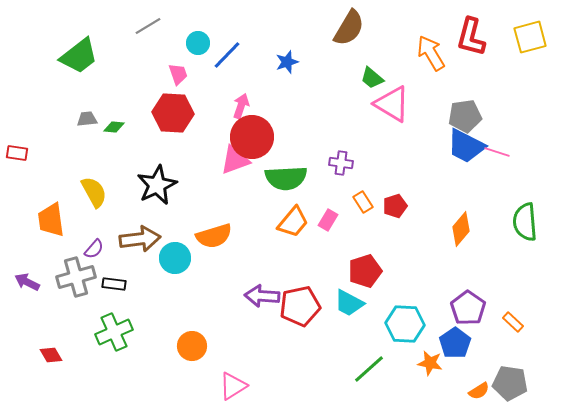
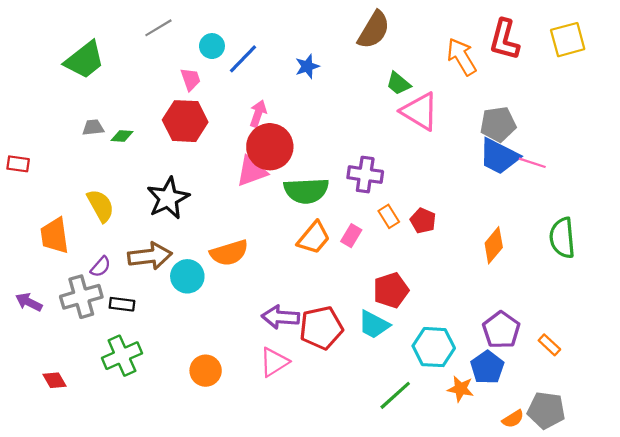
purple cross: (341, 163) -> (365, 175), size x1.4
red pentagon: (395, 206) -> (423, 221), turned -30
pink triangle: (233, 386) -> (274, 362), moved

